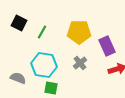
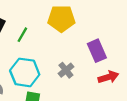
yellow pentagon: (79, 32) -> (61, 19), moved

